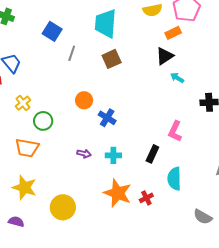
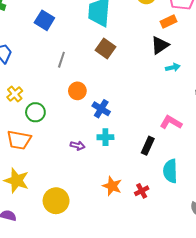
gray line: (72, 53) -> (61, 60), moved
brown square: (112, 59) -> (106, 48), turned -30
cyan arrow: (177, 78) -> (173, 67), turned 136
pink L-shape: (175, 131) -> (171, 122), turned 95
cyan cross: (113, 155) -> (105, 137), moved
orange star: (118, 193) -> (112, 186), size x0.7

